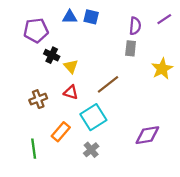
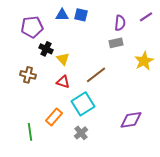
gray rectangle: (131, 48) -> (116, 43), turned 72
brown cross: (38, 99) -> (28, 75), moved, turned 35

